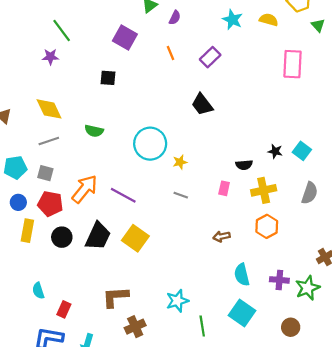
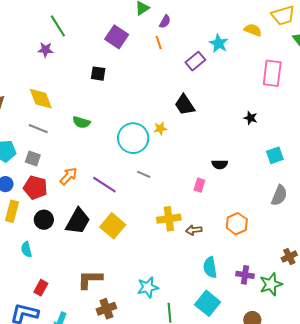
cyan star: (232, 20) -> (219, 43), moved
orange line: (170, 53) -> (159, 42), moved
gray line: (49, 141) -> (38, 129), turned 36
black star: (275, 151) -> (250, 118), moved
cyan square: (302, 151) -> (275, 155), turned 30
yellow star: (180, 162) -> (160, 129), moved
orange arrow: (85, 189) -> (69, 176), size x0.7
yellow cross: (264, 190) -> (169, 219), moved
gray line: (181, 195) -> (144, 174), moved
cyan semicircle: (38, 291) -> (26, 249), moved

